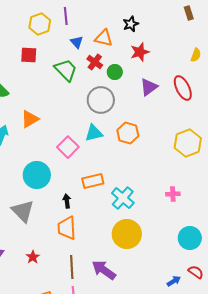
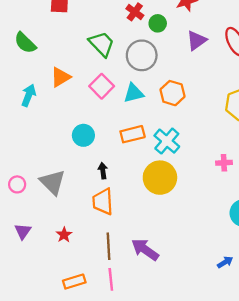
green trapezoid: (66, 70) -> (102, 44), moved
pink square: (68, 147) -> (102, 86), moved
cyan circle: (37, 175) -> (83, 135), moved, size x0.7
orange rectangle: (93, 181) -> (133, 134), moved
cyan cross: (123, 198) -> (167, 141), moved
yellow circle: (127, 234) -> (160, 178), moved

